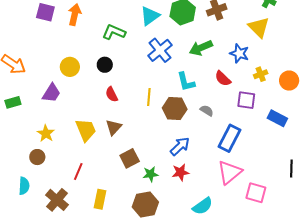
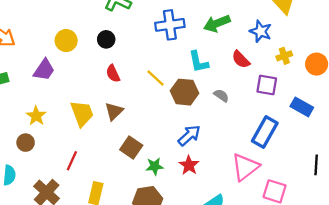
blue cross: (160, 50) -> (170, 25), turned 30
yellow line: (149, 97) -> (155, 78), turned -54
blue rectangle: (229, 138) -> (265, 132), moved
brown square: (130, 158) -> (131, 147), turned -30
red star: (180, 172) -> (189, 165), turned -30

